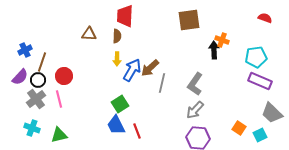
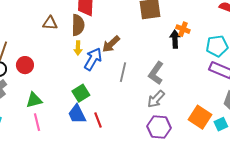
brown semicircle: (117, 36) -> (78, 25), size x1.5
brown arrow: (150, 68) -> (111, 44), moved
pink line: (59, 99) -> (37, 122), moved
orange square: (239, 128) -> (200, 117), size x1.6
green triangle: (59, 135) -> (34, 100), moved

